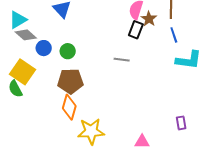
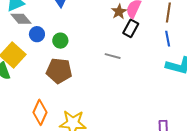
brown star: (149, 19) -> (119, 12), moved
orange diamond: (69, 107) -> (40, 112), moved

